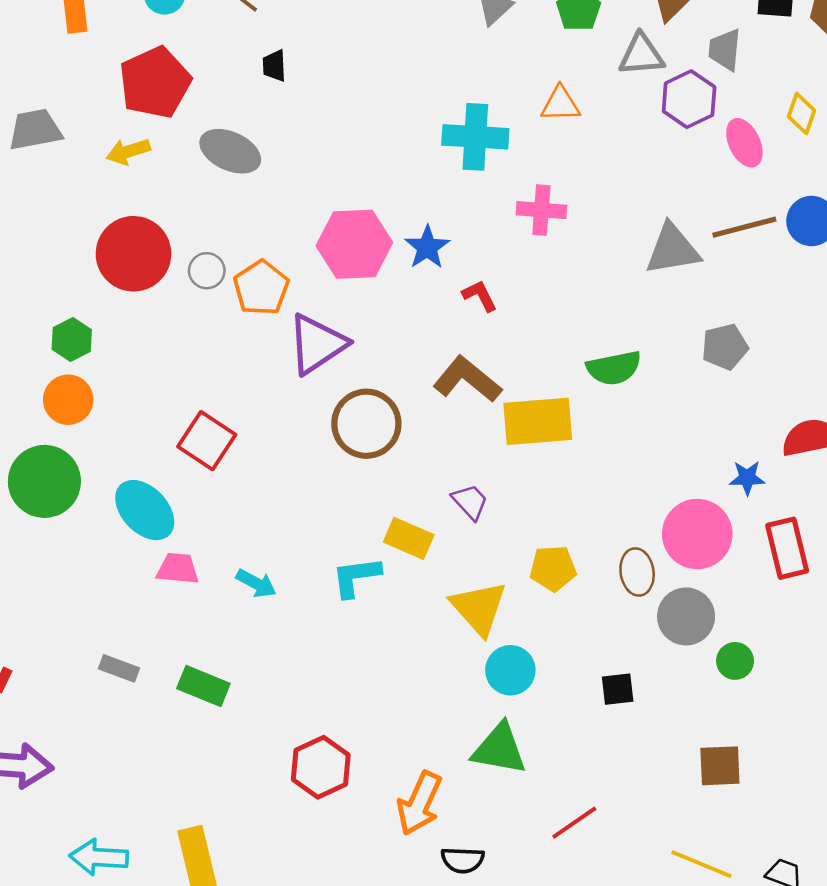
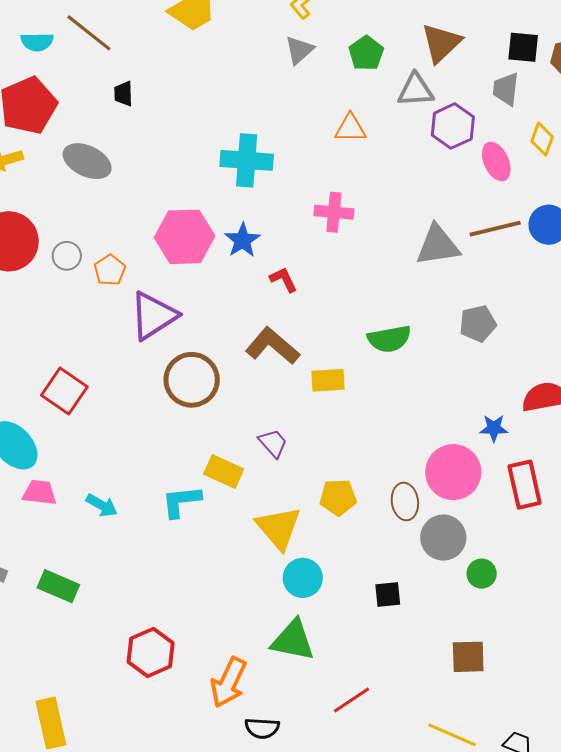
gray trapezoid: (725, 50) -> (506, 89), moved
cyan cross: (475, 137) -> (247, 160), moved
orange pentagon: (261, 288) -> (110, 270), size x0.7
yellow rectangle: (538, 421) -> (328, 380), size x0.6

